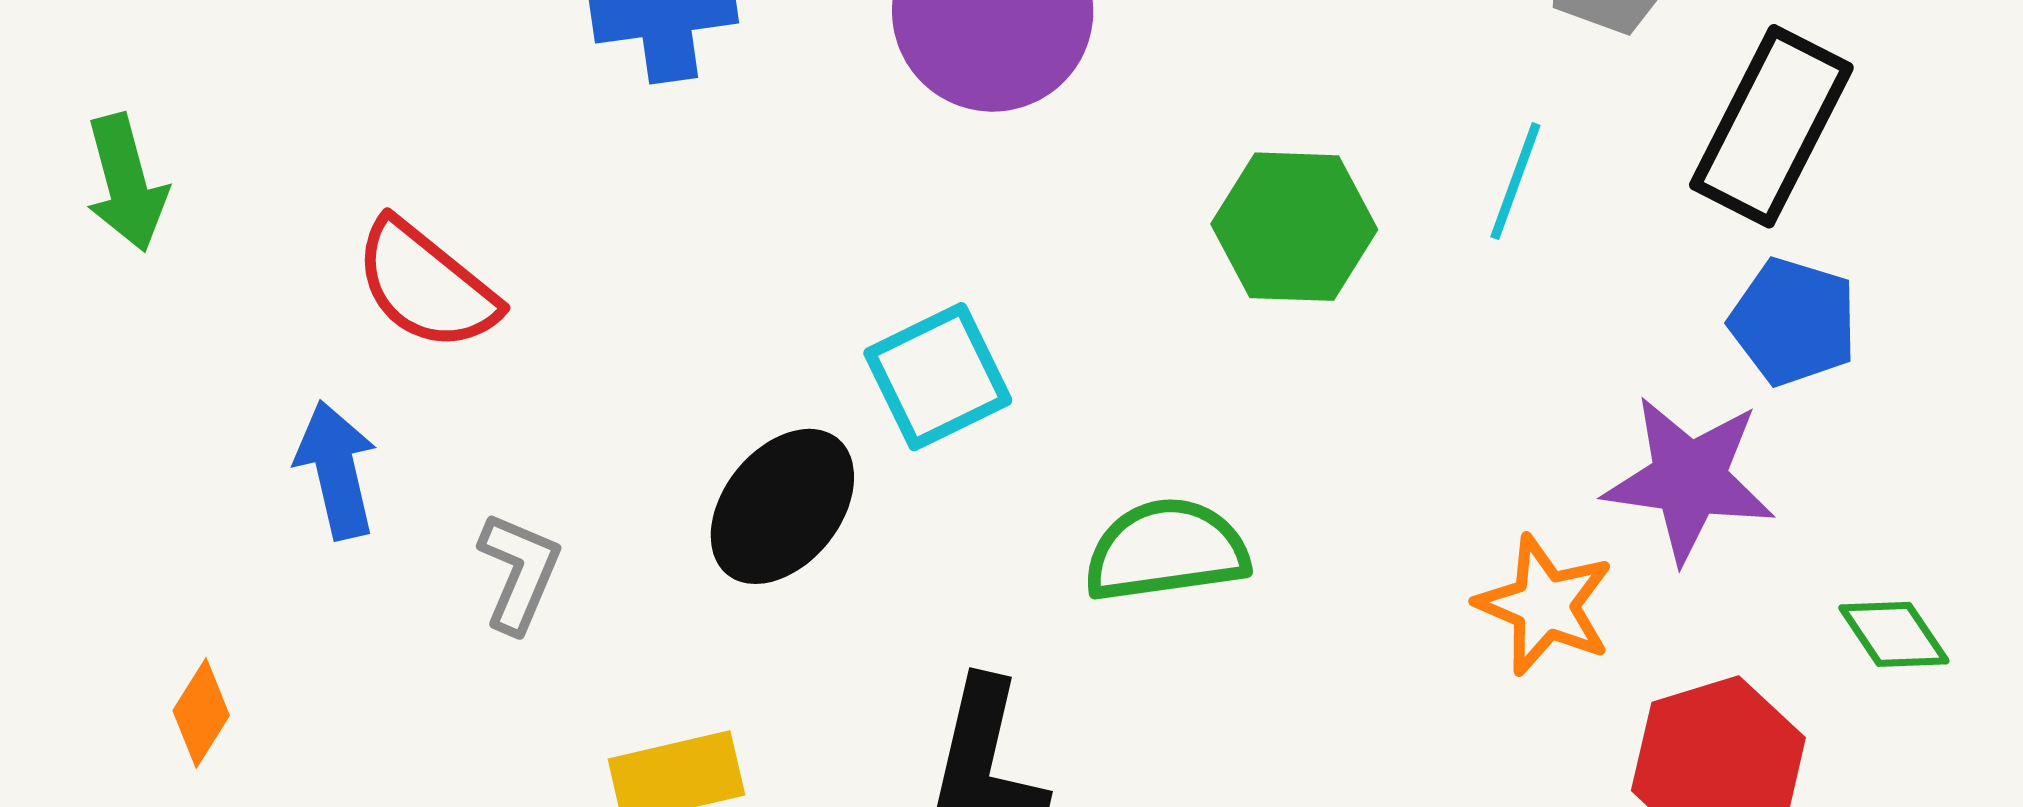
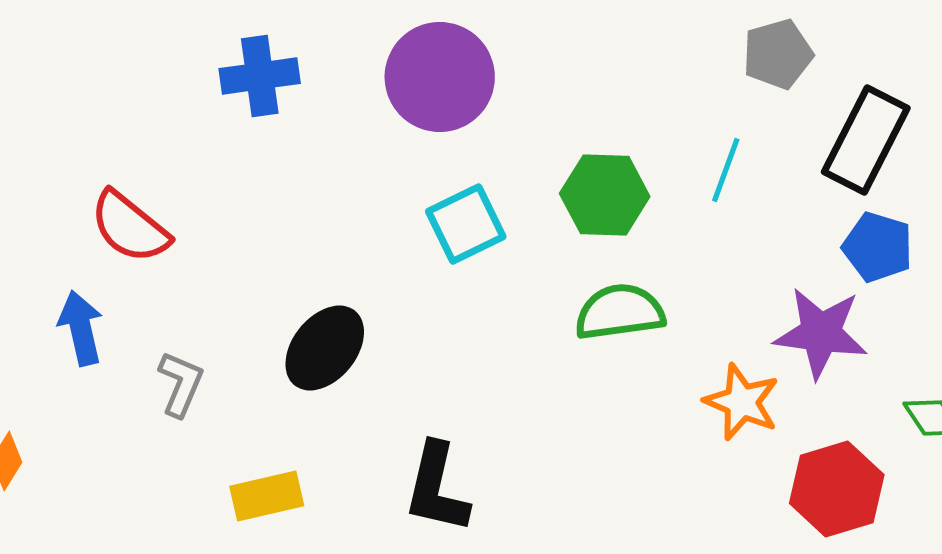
cyan square: (938, 377) -> (466, 224), moved
green semicircle: (1166, 550) -> (620, 312), moved

